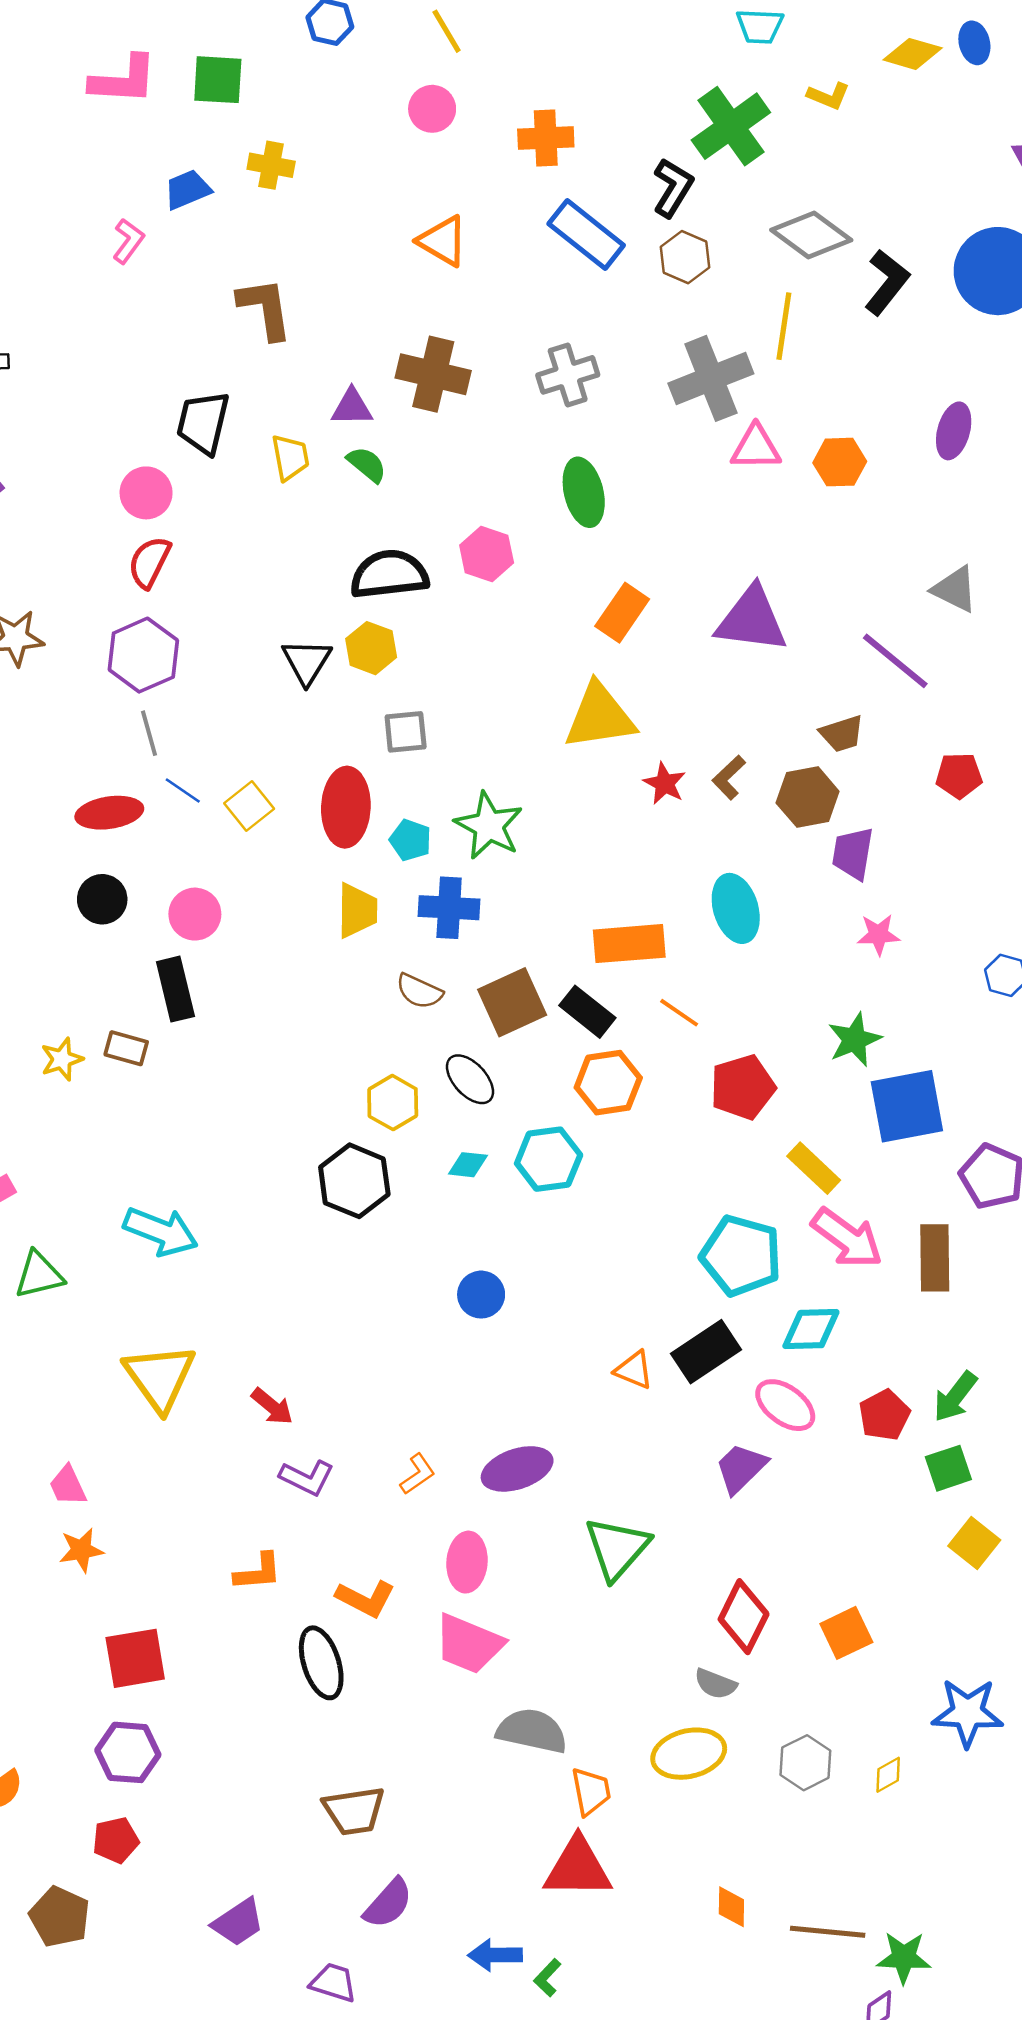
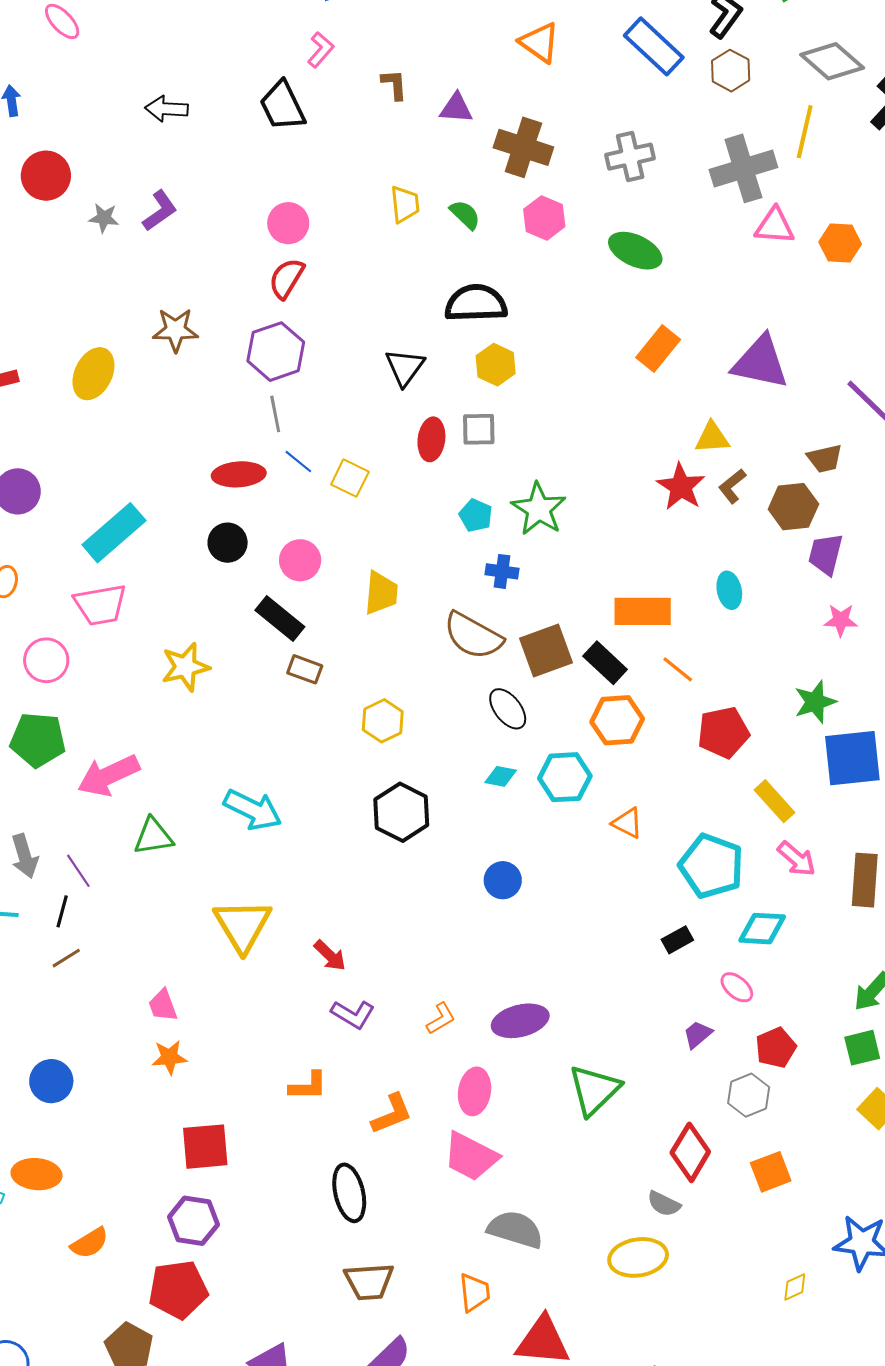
pink L-shape: (128, 241) -> (321, 50), moved
brown L-shape: (265, 308) -> (394, 85), size x0.6
purple triangle: (352, 407) -> (456, 108), moved
black trapezoid: (203, 423) -> (282, 106), moved, turned -44
green ellipse: (584, 492) -> (635, 251), turned -56
pink hexagon: (487, 554) -> (544, 218), moved
yellow hexagon: (371, 648) -> (496, 365), moved
yellow triangle: (600, 716) -> (712, 438), moved, size x0.6
red star: (665, 783) -> (681, 487), size x1.4
yellow square: (249, 806) -> (350, 478), turned -30
red ellipse: (346, 807) -> (431, 439), moved, size x0.7
blue cross: (449, 908) -> (502, 571), size x0.7
cyan ellipse: (736, 908) -> (729, 590), size x0.7
yellow trapezoid: (357, 911) -> (381, 593), moved
black rectangle: (175, 989) -> (280, 618), turned -42
brown semicircle: (419, 991) -> (473, 636), size x1.6
brown rectangle: (126, 1048) -> (305, 669), moved
yellow star: (62, 1059) -> (185, 667), size x1.4
yellow hexagon: (393, 1103) -> (383, 721), moved
black hexagon: (354, 1181) -> (401, 812), moved
pink arrow: (847, 1238) -> (797, 859), size x0.7
black rectangle: (706, 1352) -> (677, 940), size x0.6
orange triangle: (634, 1370) -> (627, 823), moved
pink ellipse: (785, 1405) -> (737, 987), size x0.7
red pentagon: (884, 1415) -> (776, 1048), moved
purple trapezoid: (741, 1468) -> (698, 1034), size x0.7
orange L-shape: (366, 1599) -> (392, 1114), turned -54
black ellipse: (321, 1663) -> (349, 1193), moved
gray hexagon: (805, 1763) -> (749, 1095), moved
orange trapezoid: (591, 1791) -> (474, 1293), moved
red pentagon: (116, 1840) -> (178, 1290), size x1.6

